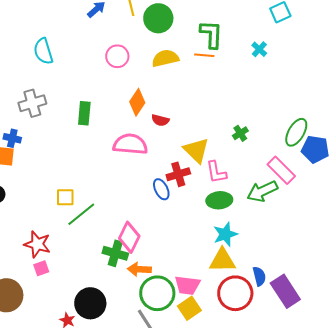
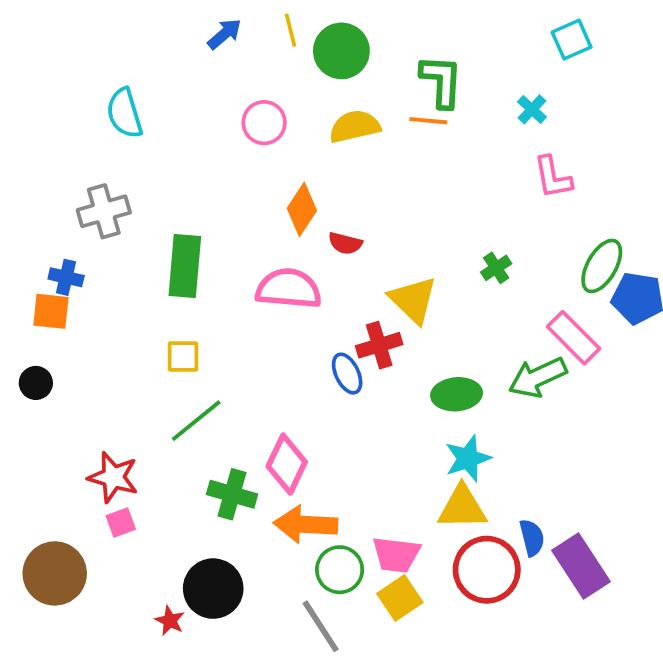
green rectangle: (84, 113) -> (185, 266), moved, size x1.4
pink L-shape: (216, 172) -> (553, 177), moved
yellow square: (65, 197) -> (183, 357), moved
green cross: (115, 253) -> (232, 494), moved
orange arrow: (139, 269) -> (306, 524), size x1.4
green circle: (157, 293) -> (340, 570), size x0.7

